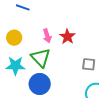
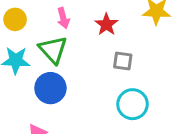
red star: (67, 37) -> (106, 24), moved

